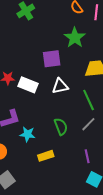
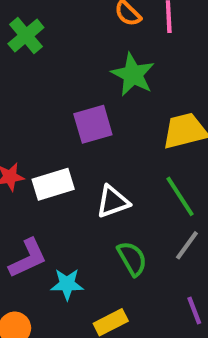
white rectangle: (28, 85) -> (53, 184), turned -30
white triangle: (60, 86) -> (113, 202), moved

